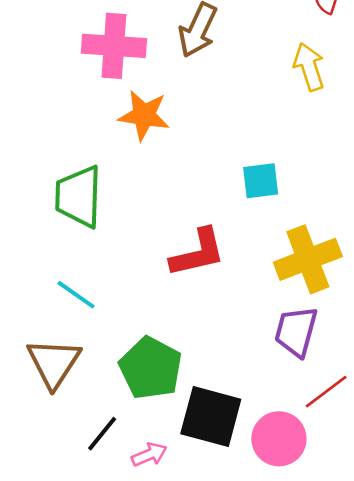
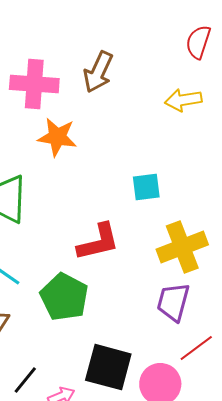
yellow arrow: (309, 67) -> (183, 100), turned -81
green pentagon: (151, 368) -> (64, 297), moved

